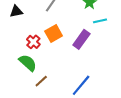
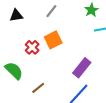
purple rectangle: (81, 39) -> (82, 68), moved
green semicircle: (28, 63) -> (14, 71), moved

